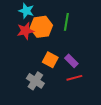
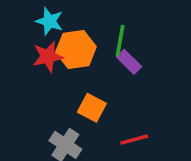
purple rectangle: (71, 61) -> (129, 62), moved

